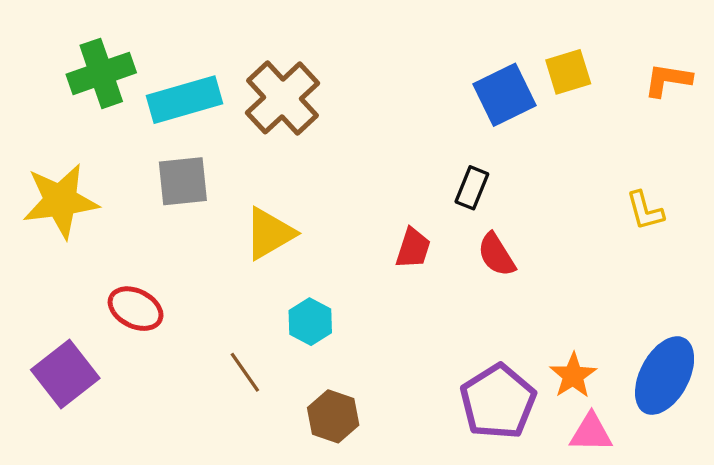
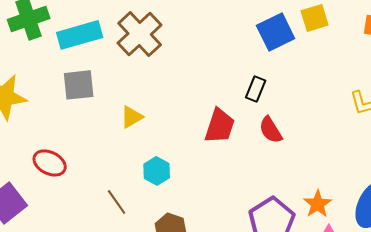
yellow triangle: (269, 233) -> (132, 117), size x0.7
red trapezoid: (413, 248) -> (220, 126), size x1.4

